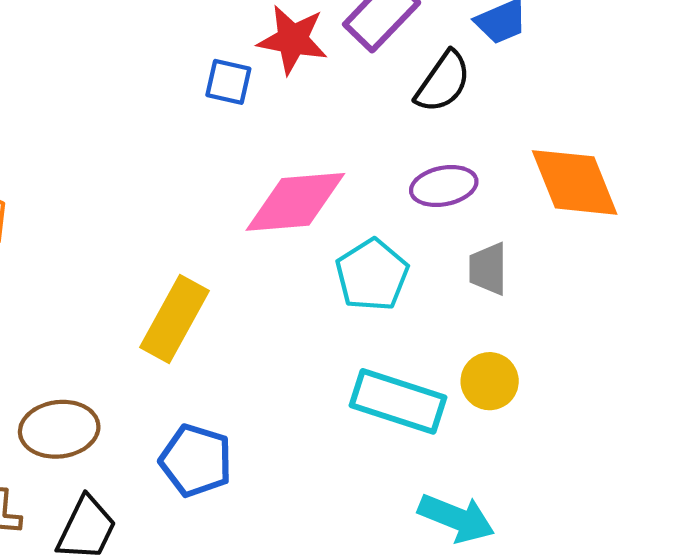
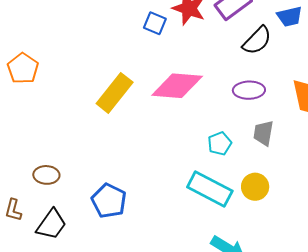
cyan pentagon: (372, 275) -> (220, 143), moved, size x0.7
yellow rectangle: (175, 319) -> (115, 93), moved
brown ellipse: (59, 429) -> (46, 175), size x0.7

